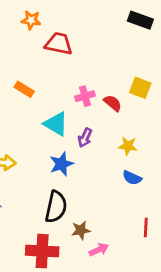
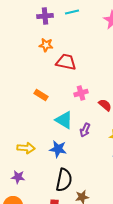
pink cross: (85, 96) -> (81, 93), moved
blue star: (61, 164) -> (58, 149), moved, turned 30

